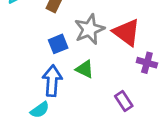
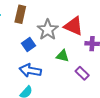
green triangle: (85, 69) -> (63, 56), moved
blue arrow: (52, 81) -> (30, 70), turned -70

